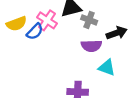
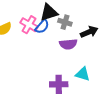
blue semicircle: (35, 32) -> (42, 26), moved
cyan triangle: (107, 68) -> (83, 74), moved

